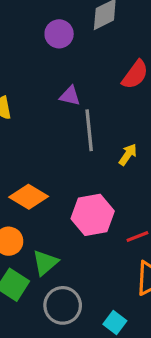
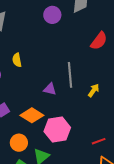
purple triangle: (70, 96) -> (50, 89), moved
pink hexagon: (93, 215) -> (57, 130), moved

